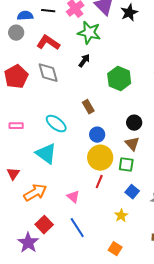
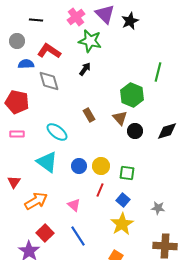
black line: (48, 11) -> (36, 20), moved
blue semicircle: (25, 16) -> (26, 64), moved
red pentagon: (16, 77) -> (17, 102), moved, turned -30
green hexagon: (119, 79) -> (132, 95), moved
blue circle: (97, 135) -> (79, 166), moved
brown triangle: (132, 144) -> (120, 118), moved
yellow circle: (100, 158) -> (101, 166), size x0.7
blue square: (132, 192) -> (123, 200), moved
yellow star: (121, 216) -> (122, 224), size x1.6

